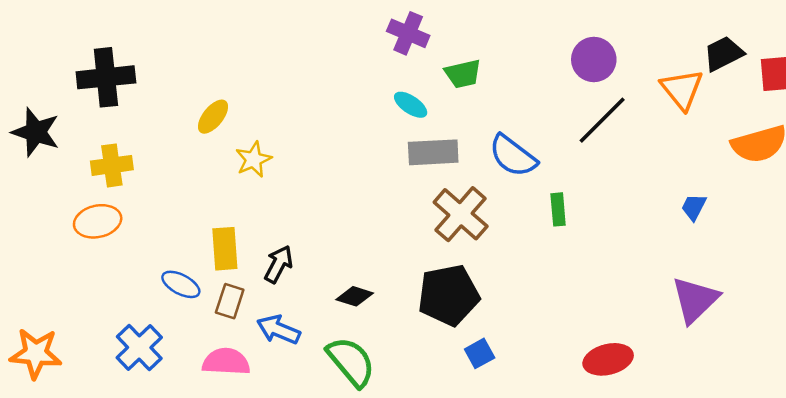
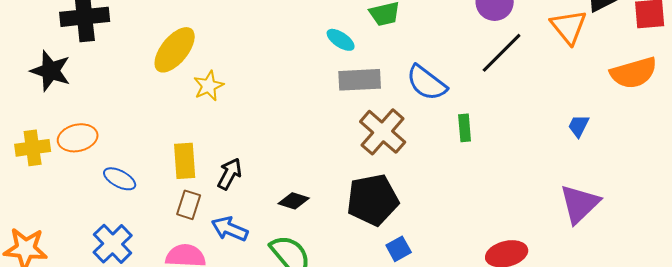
yellow ellipse: (213, 117) -> (175, 50), size x1.6
black star: (36, 132) -> (51, 71), moved
yellow cross: (112, 165) -> (33, 148), moved
blue ellipse: (181, 284) -> (120, 179), moved

